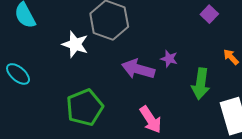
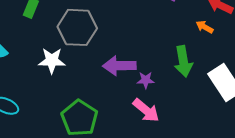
purple star: (169, 59) -> (146, 80), moved

